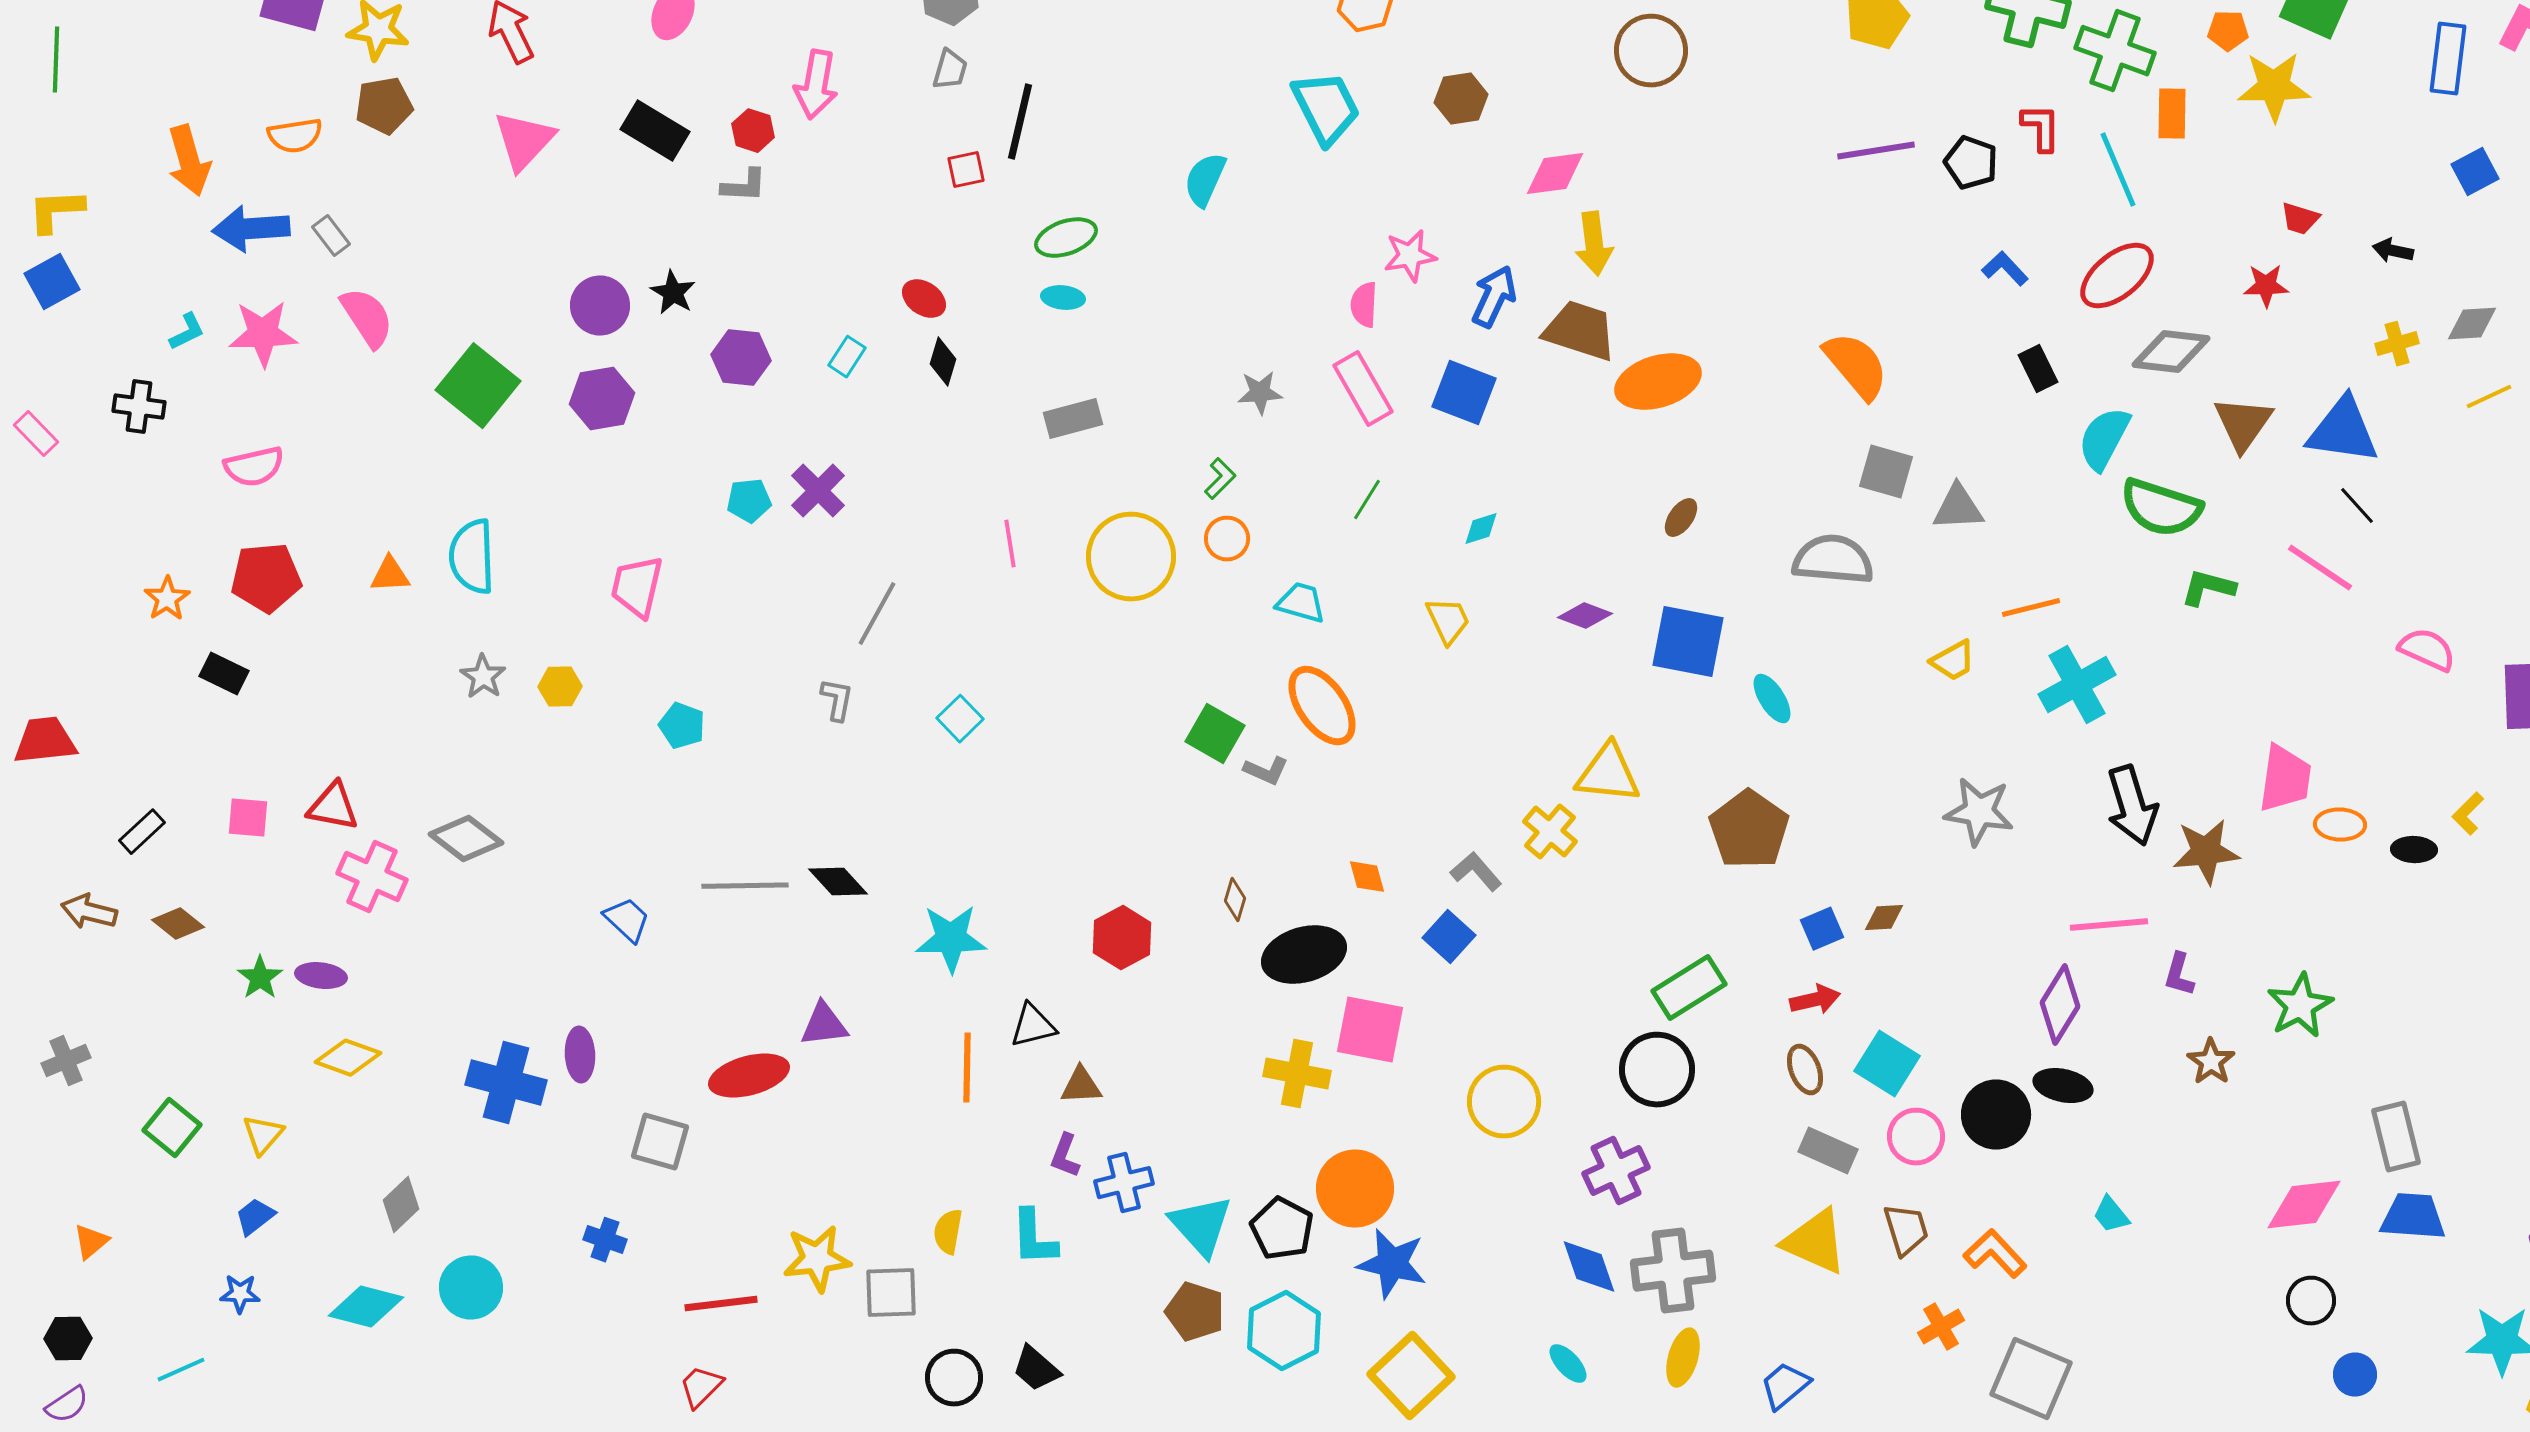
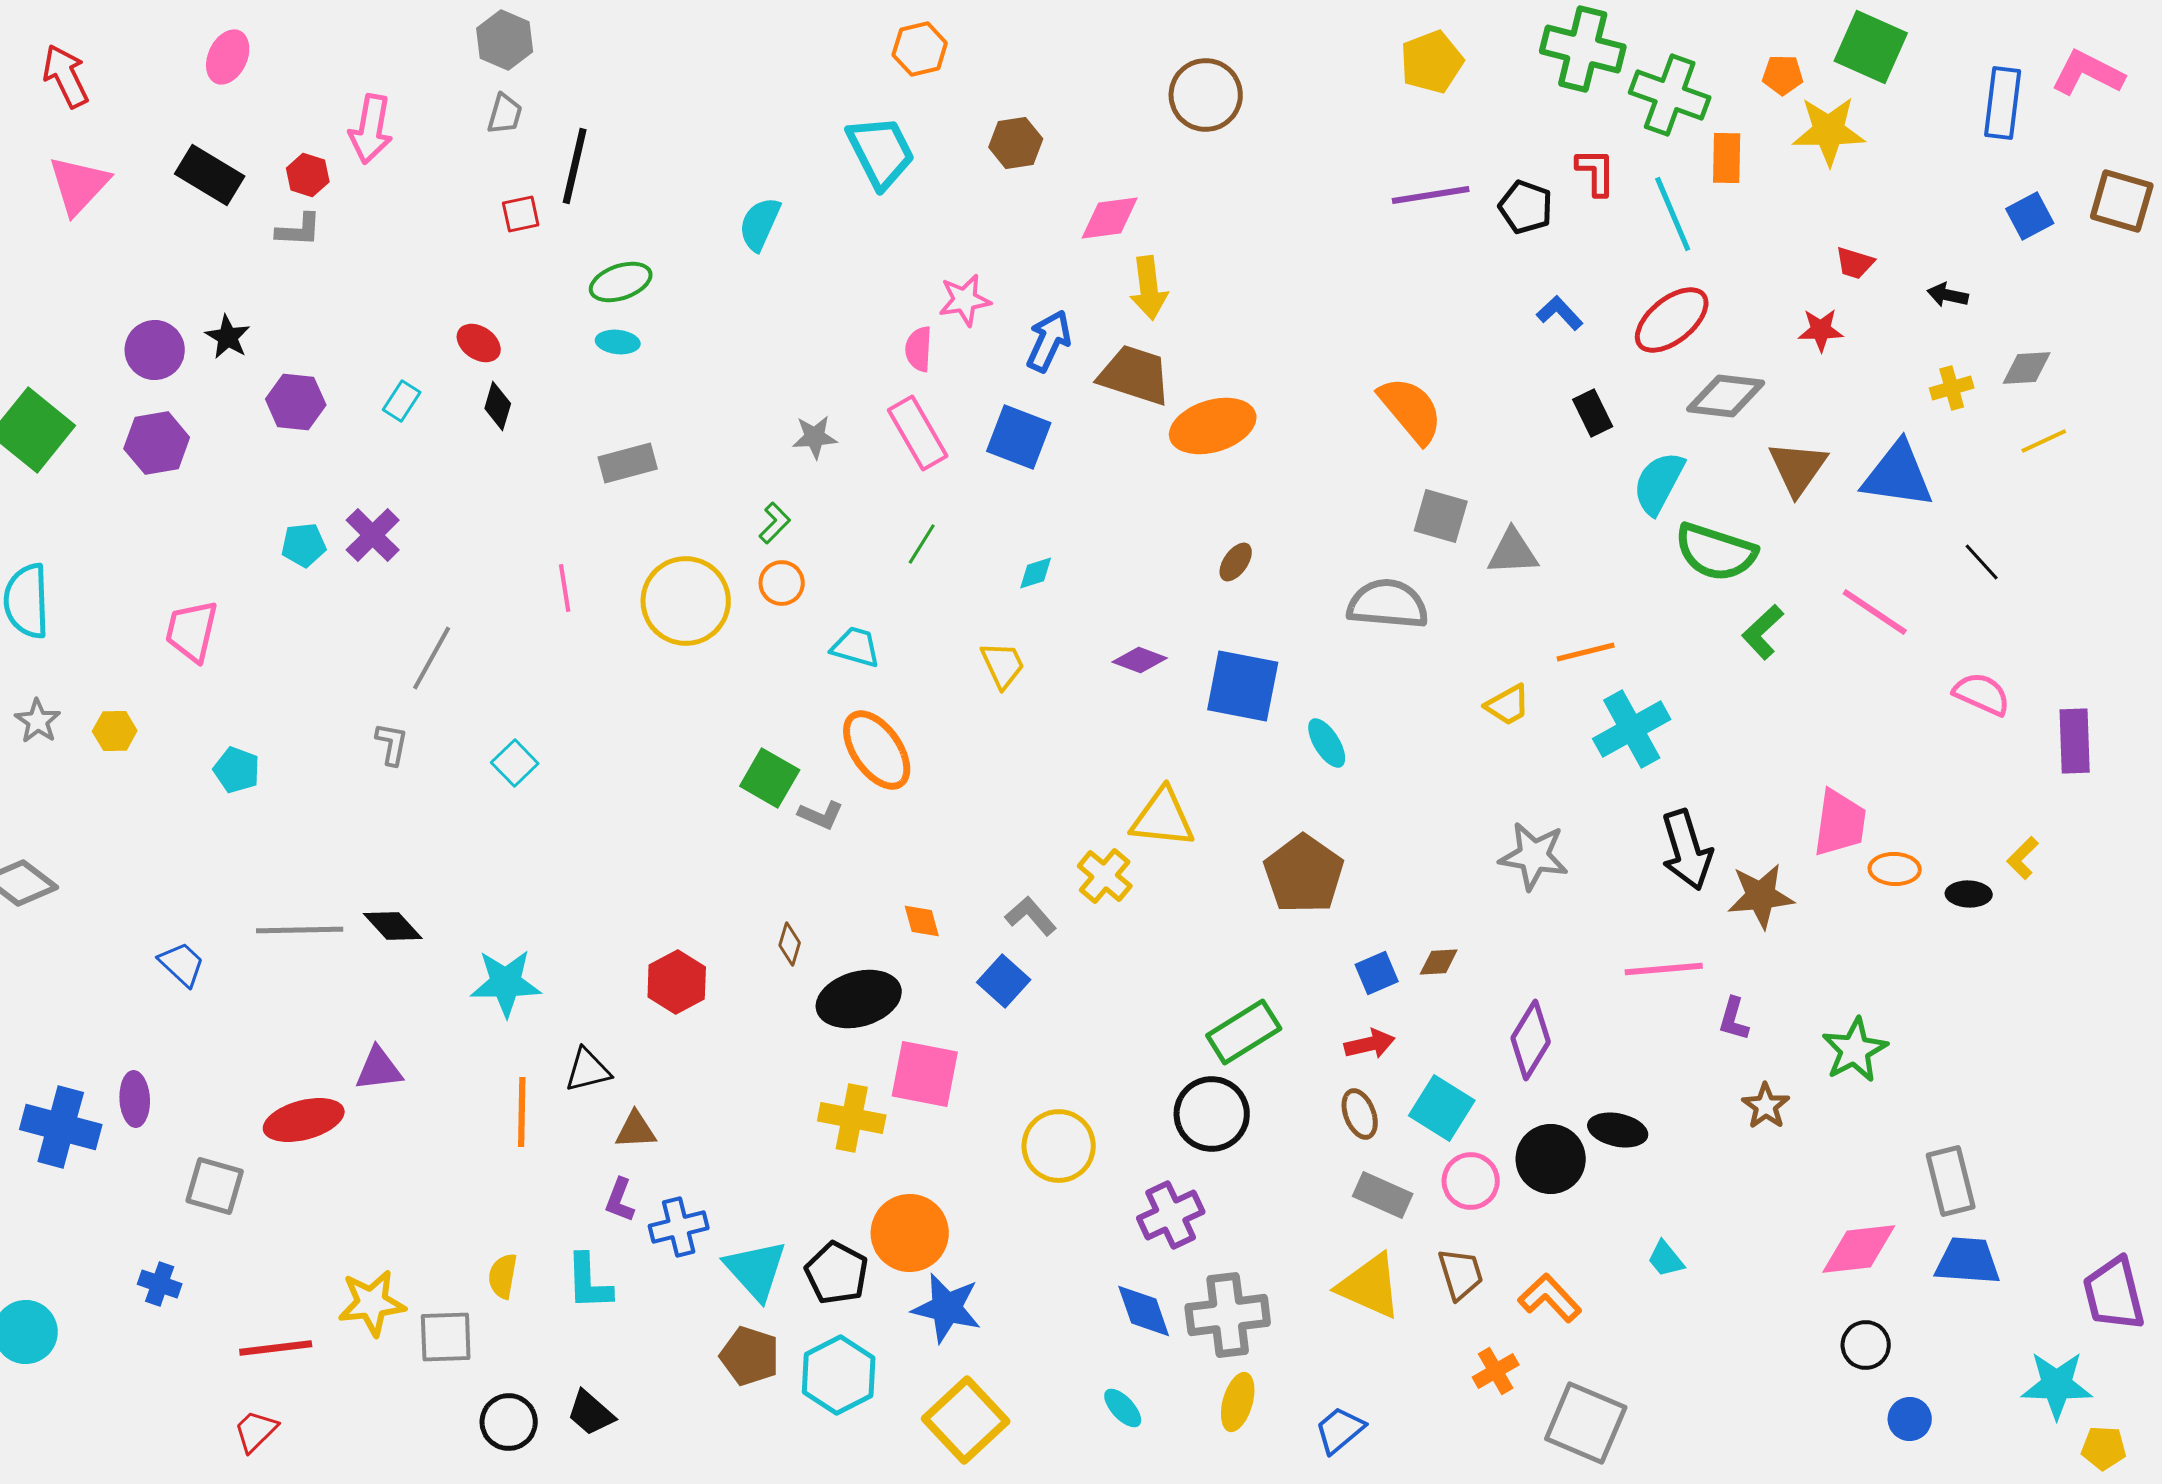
black line: (2357, 506) -> (1982, 562), moved
green L-shape: (2208, 588) -> (1763, 632), turned -58
purple diamond: (2060, 1005) -> (1531, 1040), moved

